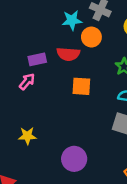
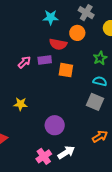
cyan star: (72, 20) -> (51, 17), moved
purple rectangle: (37, 59) -> (45, 60), moved

